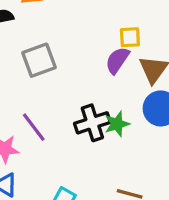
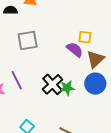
purple semicircle: (117, 60) -> (75, 50), turned 84
black cross: (92, 123) -> (53, 84), turned -35

